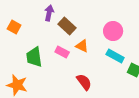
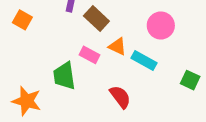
cyan rectangle: (115, 56) -> (144, 60), moved
green trapezoid: (34, 57) -> (64, 76), moved

